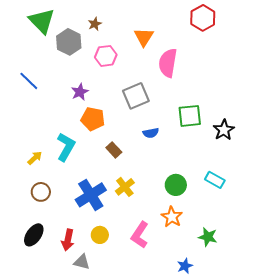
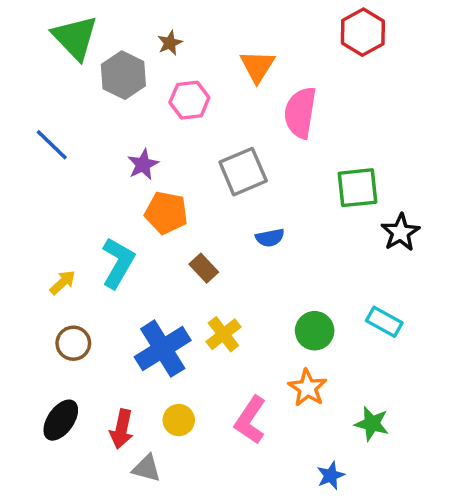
green square: (190, 116) -> (358, 188), moved

